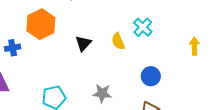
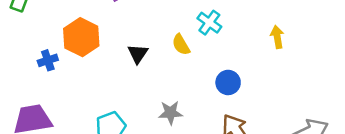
blue cross: (13, 48) -> (48, 60), moved

